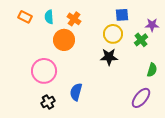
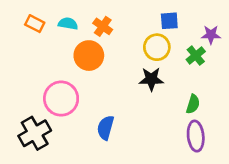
cyan semicircle: (49, 17) -> (68, 24), turned 104
green semicircle: (152, 70) -> (193, 104), moved
purple ellipse: (141, 98) -> (196, 136), turned -45
black cross: (48, 102) -> (35, 133), moved, size x1.6

